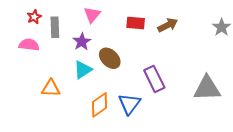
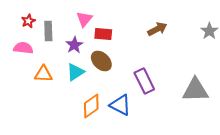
red rectangle: (136, 23) -> (103, 34), moved
orange triangle: (51, 88) -> (43, 74), moved
blue triangle: (129, 104) -> (120, 105), turned -40

